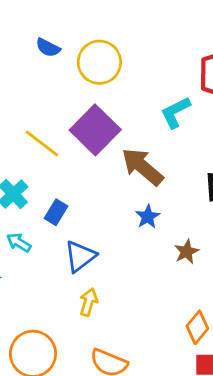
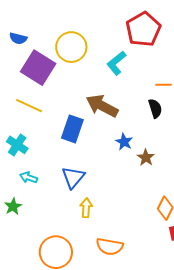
yellow circle: (99, 62) -> (71, 47), moved
purple square: (95, 130) -> (38, 68), moved
blue rectangle: (56, 212) -> (72, 129), moved, size x1.5
blue star: (148, 217) -> (124, 142), moved

